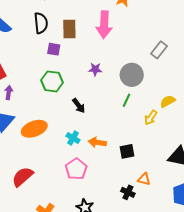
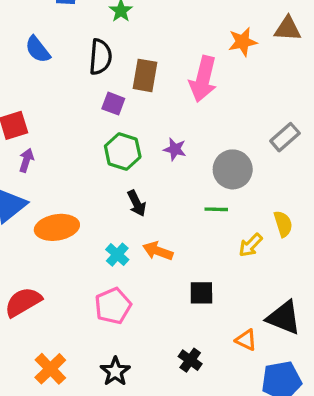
green hexagon: (52, 81) -> (123, 151), moved
green line: (126, 100) -> (216, 209), turned 56
yellow semicircle: (168, 101) -> (283, 224), turned 91
orange arrow: (97, 142) -> (158, 251), moved
orange triangle: (144, 179) -> (246, 340), moved

